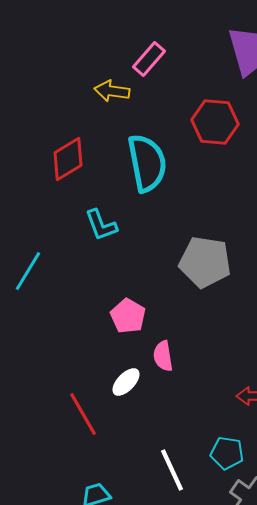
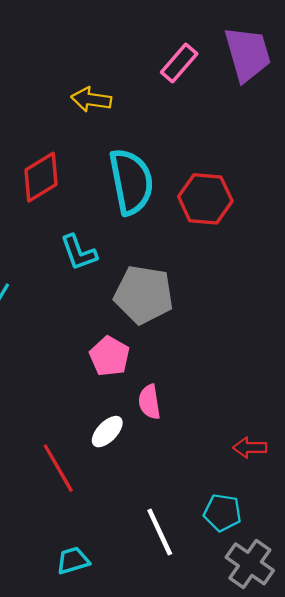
pink rectangle: (149, 59) -> (179, 63), moved
red hexagon: (215, 122) -> (205, 199), moved
gray pentagon: (205, 262) -> (144, 295), moved

